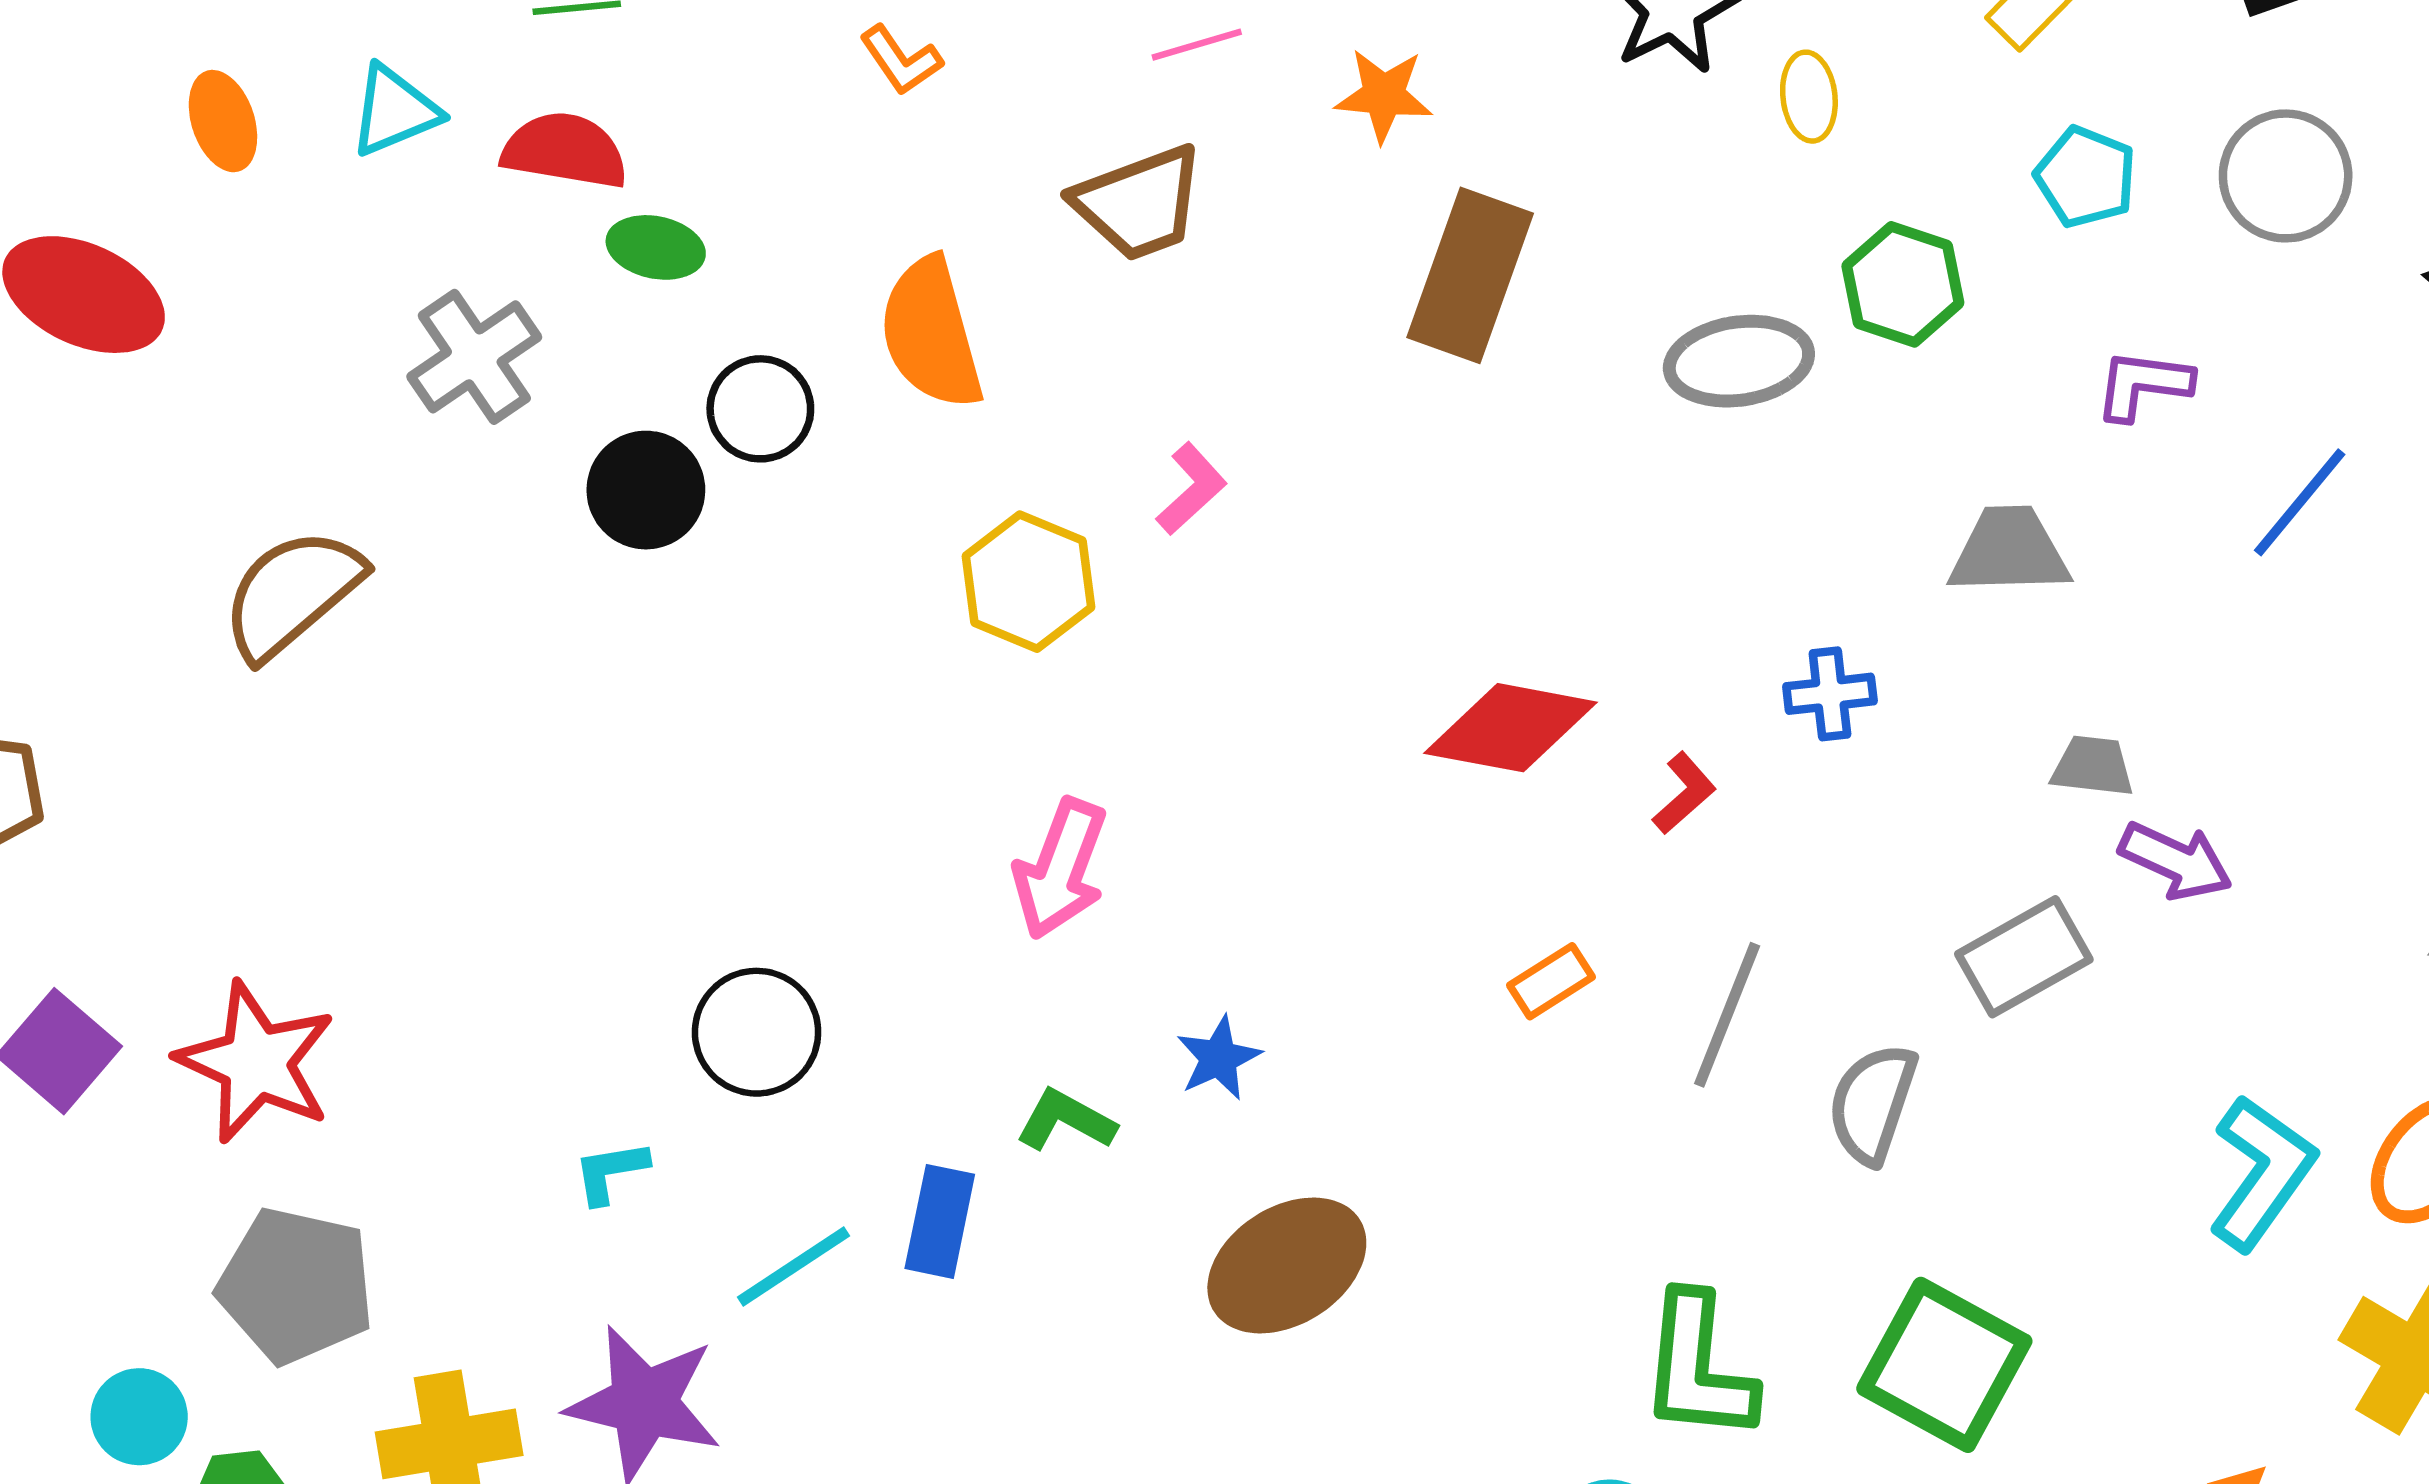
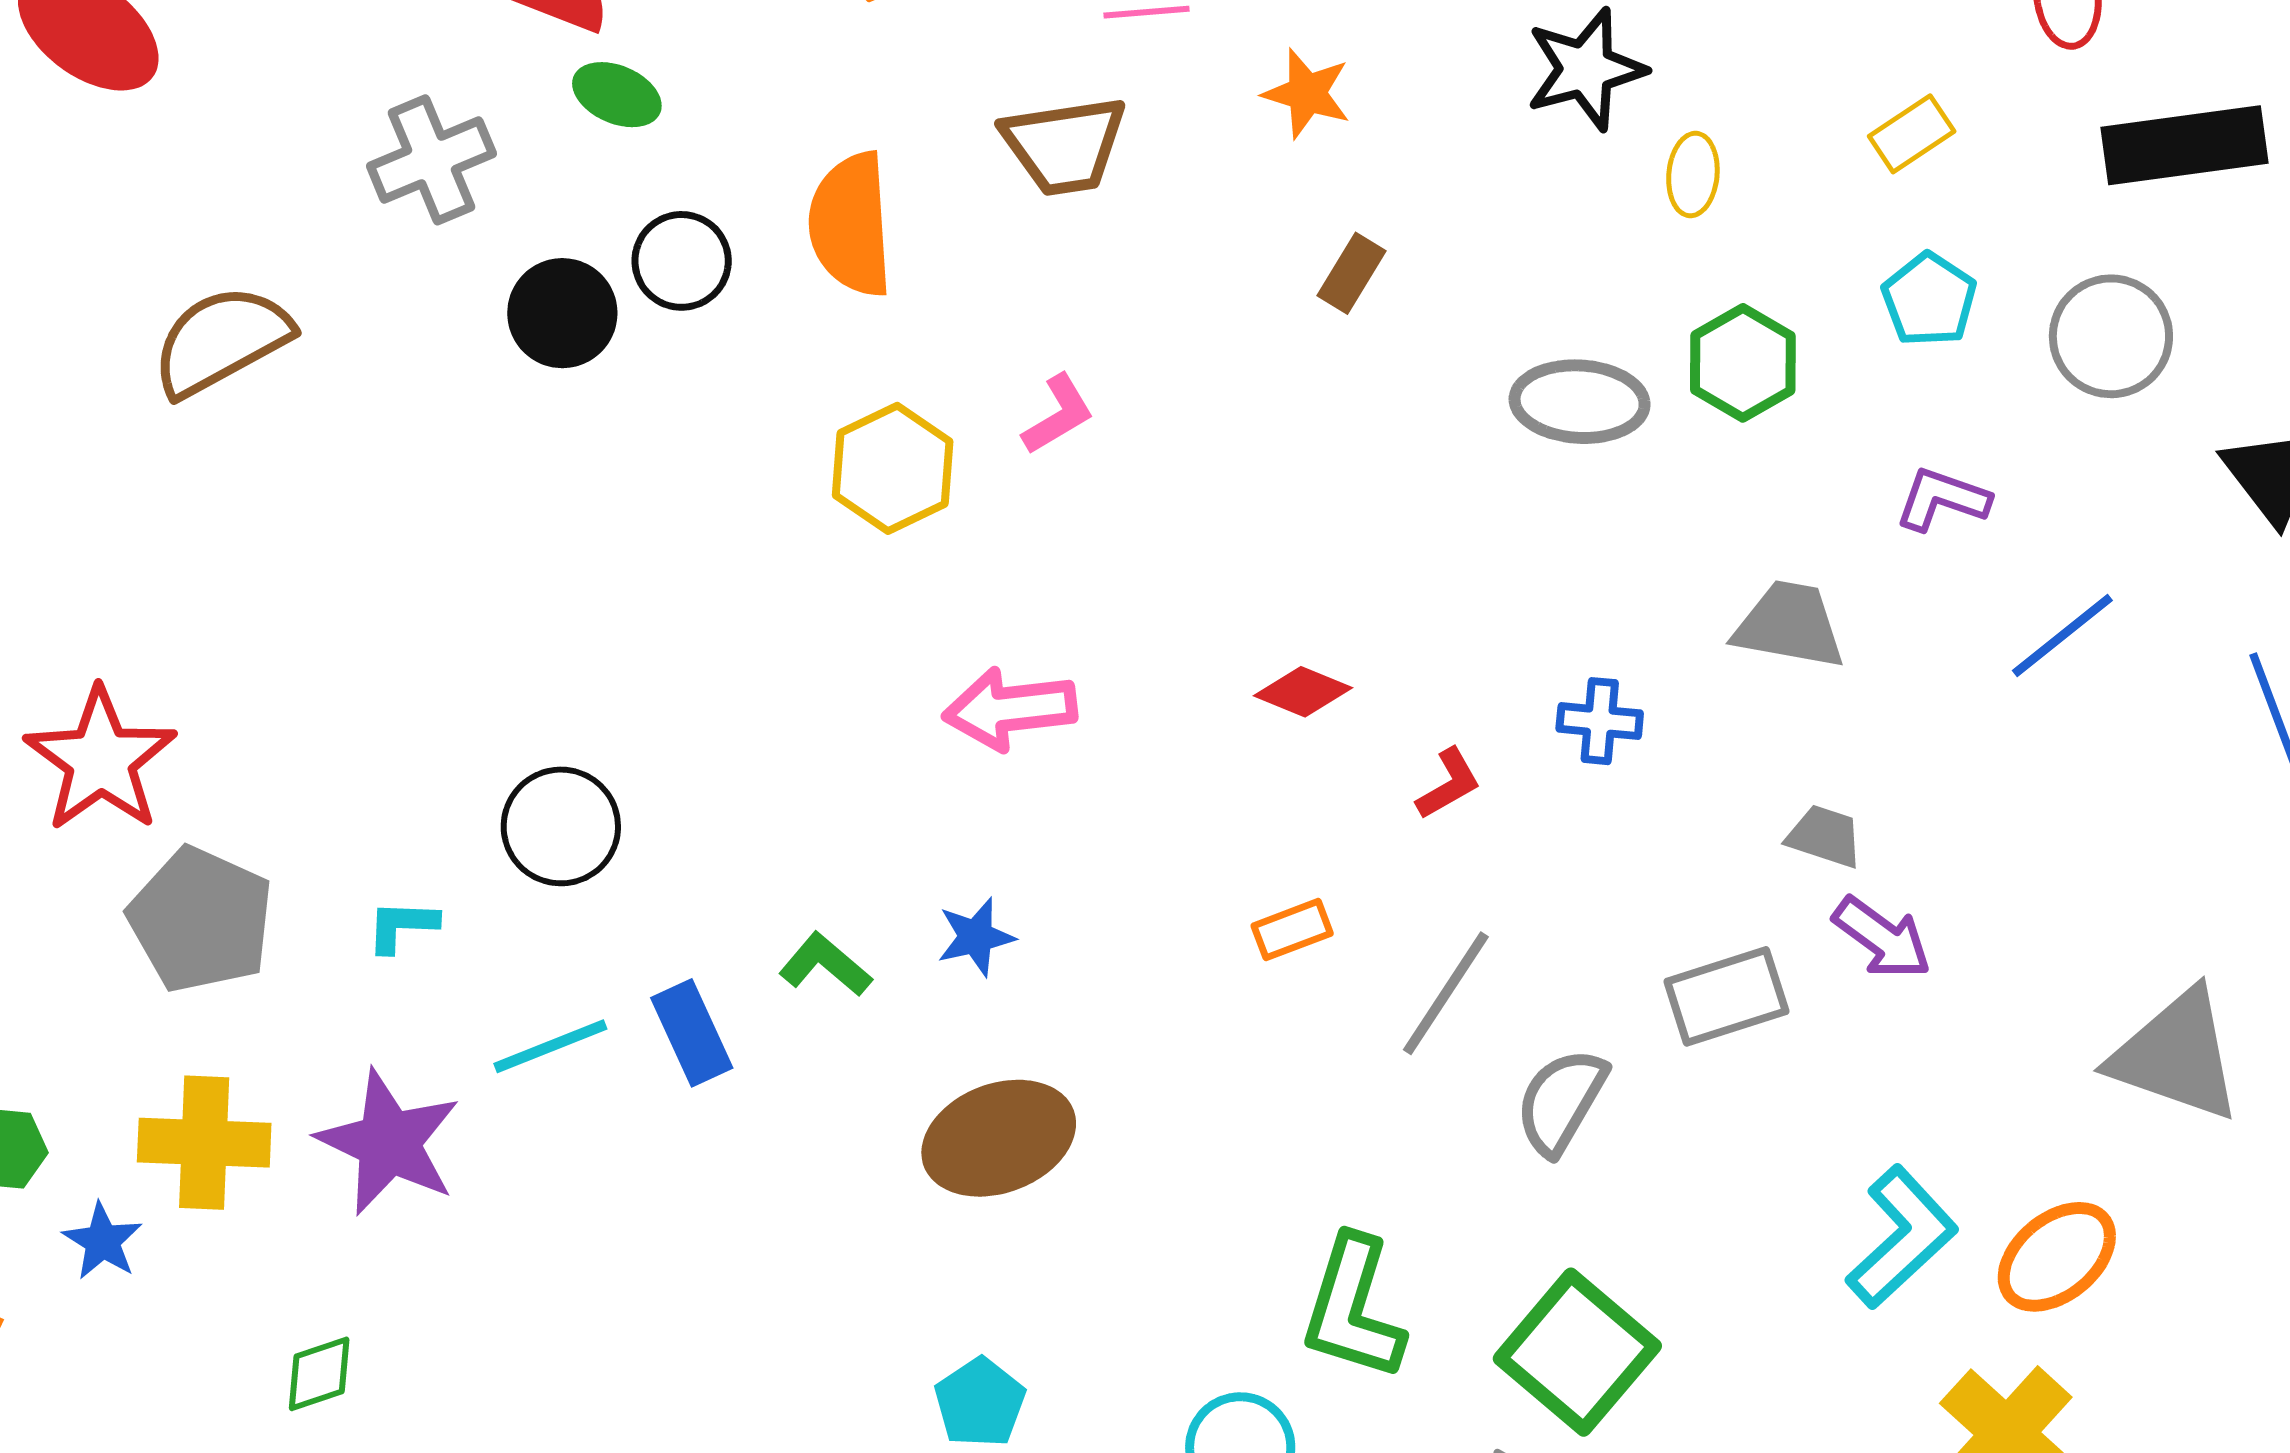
brown rectangle: (1470, 275) -> (1352, 273), size x0.5
red diamond: (1510, 728) -> (1303, 692), size x0.6
pink arrow: (1060, 869) -> (1010, 709), moved, turned 51
blue rectangle: (940, 1221) -> (692, 1033), turned -48
gray pentagon: (296, 1285) -> (201, 920), moved

